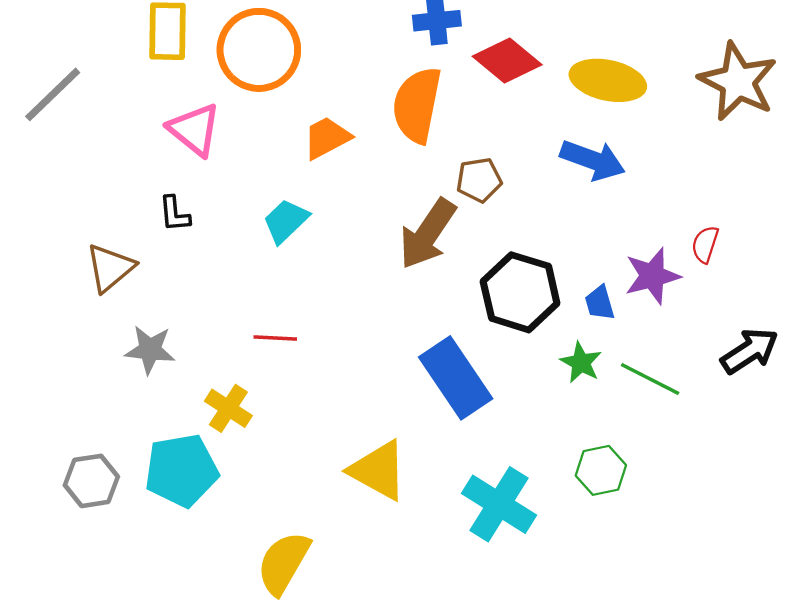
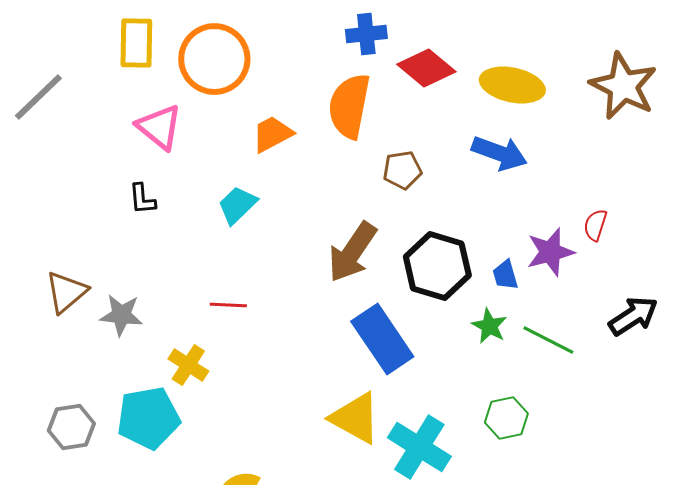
brown arrow: (427, 234) -> (352, 252), moved
brown triangle: (110, 268) -> (66, 292), moved
yellow triangle: (378, 470) -> (355, 418), moved

